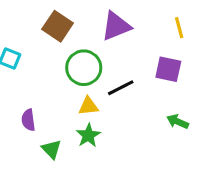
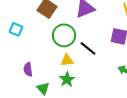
black line: (121, 88) -> (88, 48), turned 66

